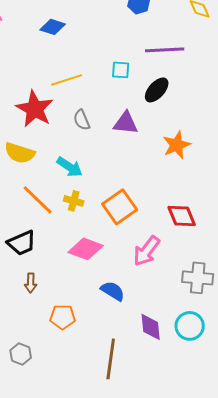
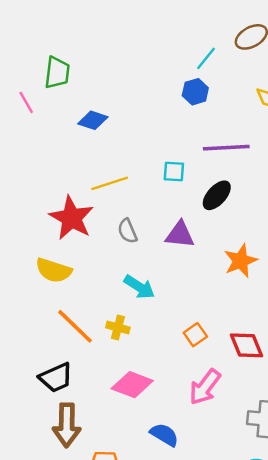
cyan arrow: (70, 167) -> (139, 287), moved
orange square: (120, 207) -> (195, 335), moved, size x0.6
brown arrow: (31, 283) -> (67, 425), size x1.8

